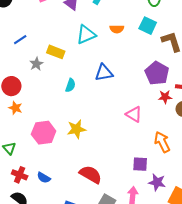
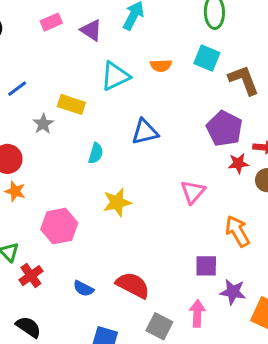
pink triangle: (134, 114) -> (193, 192), turned 42
yellow star: (76, 129) -> (117, 202), moved
red cross: (20, 175) -> (31, 276), moved, turned 35
blue semicircle: (44, 178) -> (83, 288), moved

